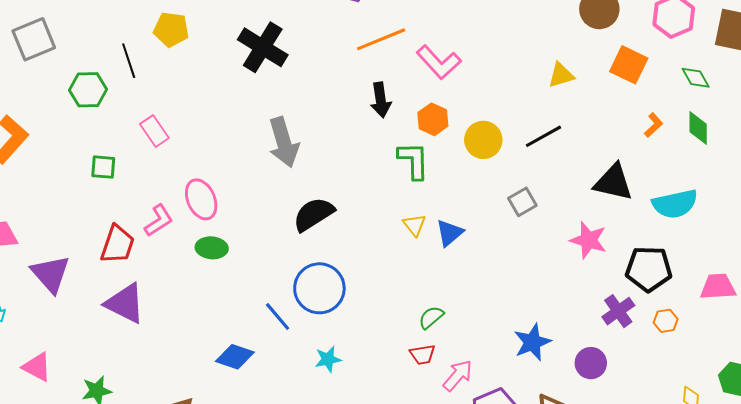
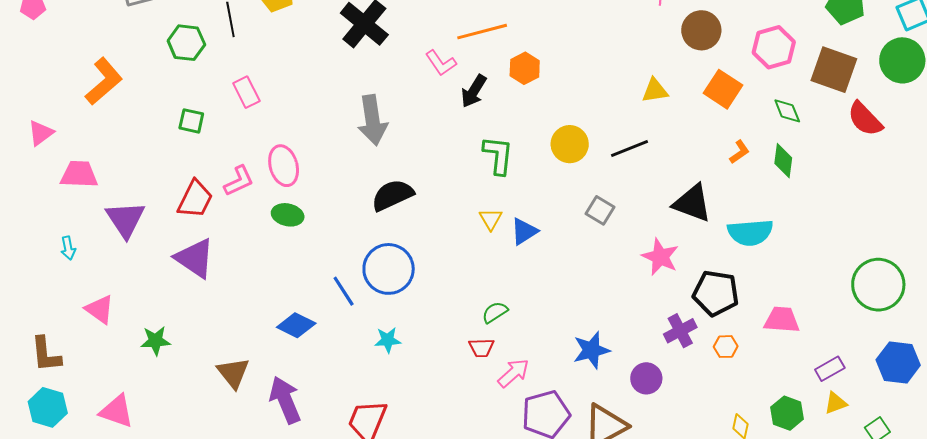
pink L-shape: (439, 62) -> (441, 63), moved, size x0.7
black arrow: (381, 100) -> (474, 91), turned 32
orange hexagon: (433, 119) -> (525, 68), moved
gray square: (522, 202) -> (600, 210), turned -36

